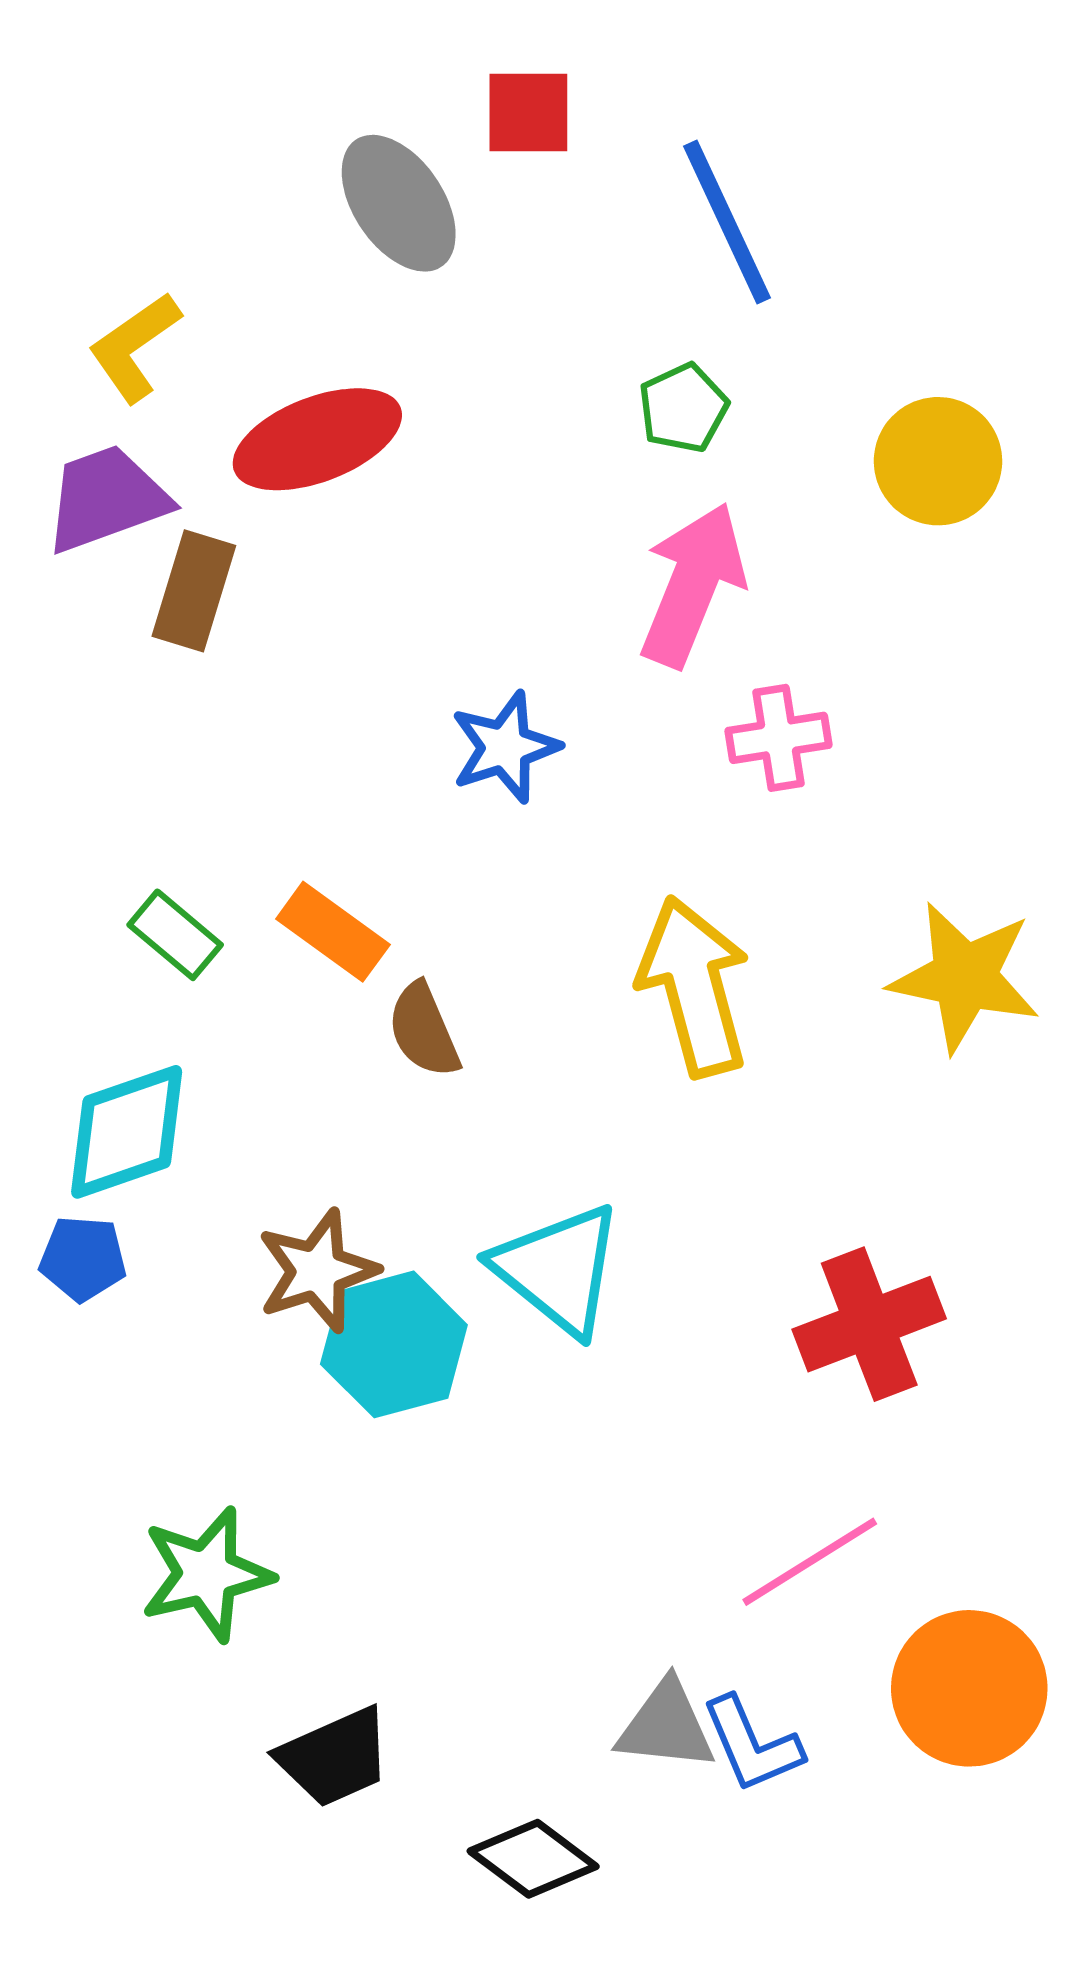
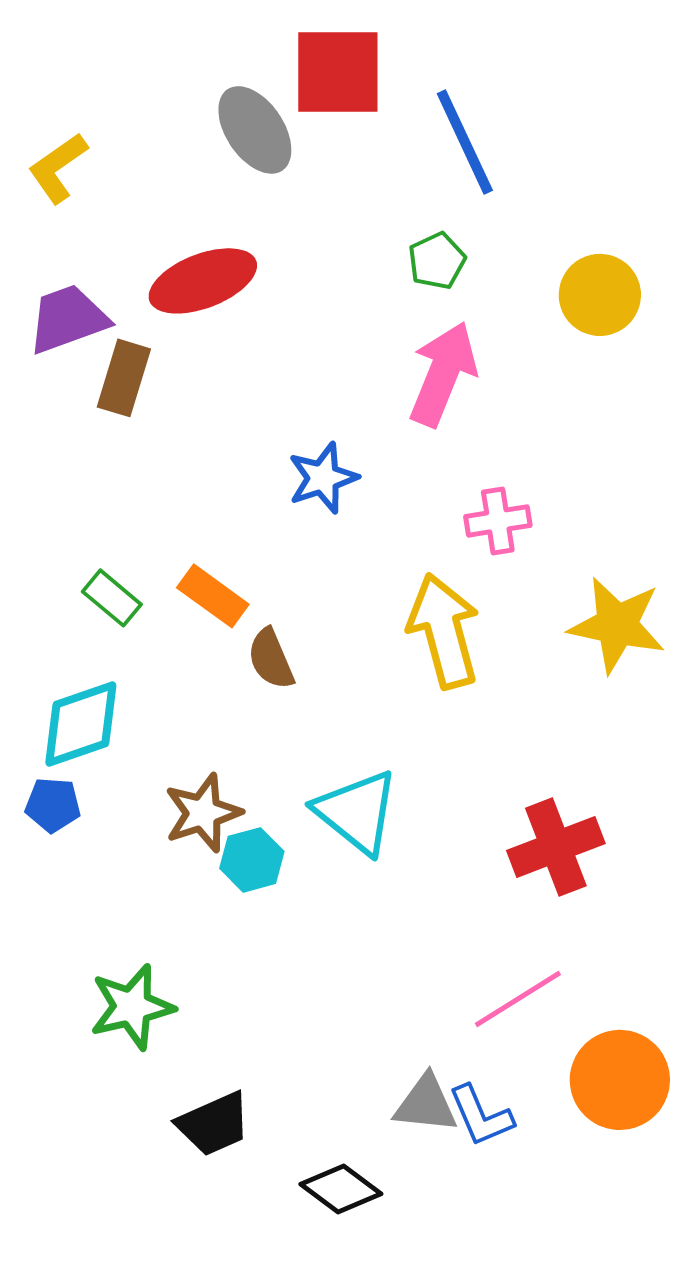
red square: (528, 113) -> (338, 72), size x1.6
yellow L-shape: (134, 347) -> (58, 168), moved
pink cross: (779, 738) -> (498, 521), moved
cyan hexagon: (394, 1344) -> (252, 860), size x0.7

